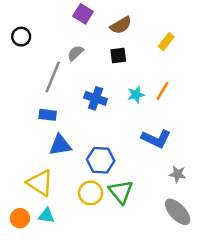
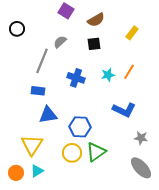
yellow triangle: (40, 183) -> (32, 145), turned 30
green triangle: (121, 192) -> (96, 152), turned 35
cyan triangle: (46, 216) -> (37, 171), turned -40

